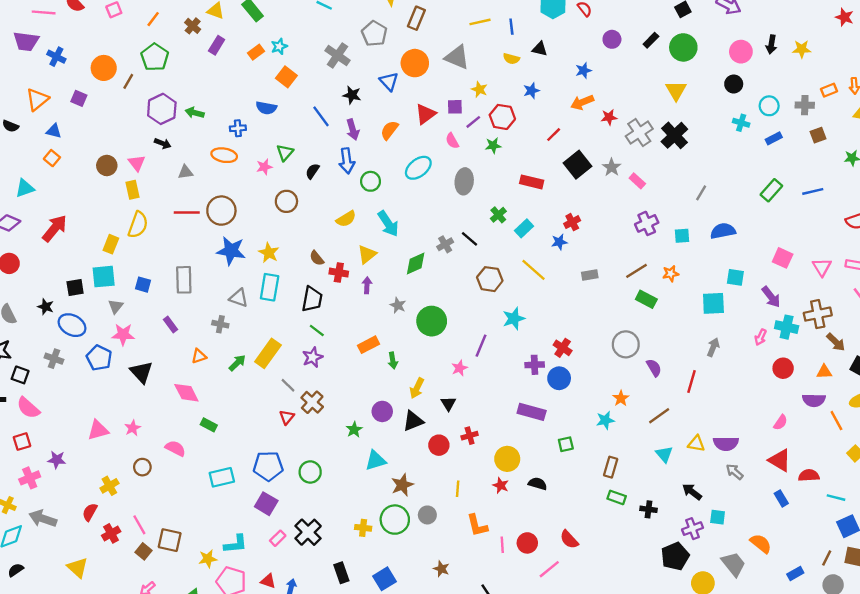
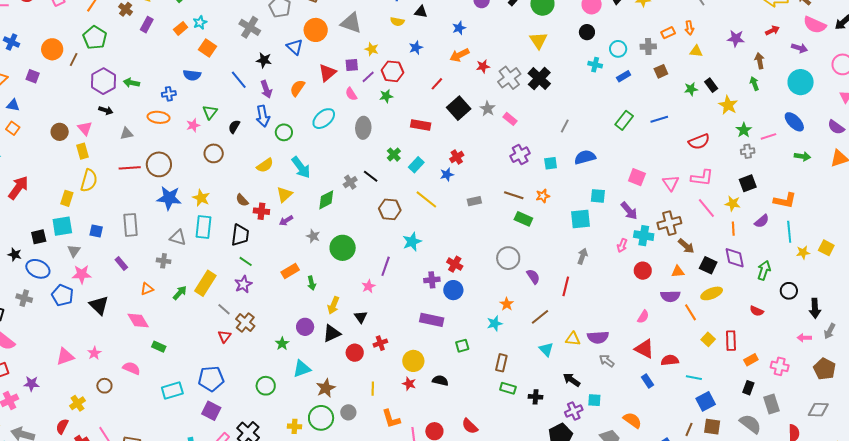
brown line: (637, 271) -> (514, 195), turned 54
purple arrow: (367, 285) -> (286, 221), turned -120
green circle: (310, 472) -> (266, 386), moved

